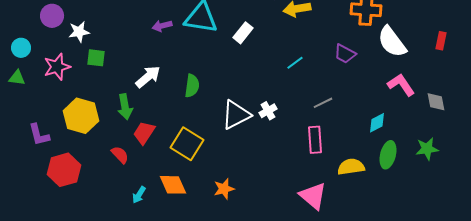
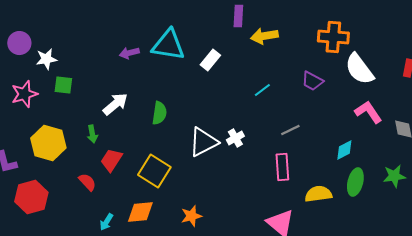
green arrow: (125, 107) -> (92, 134), size x0.7
orange diamond: (173, 185) -> (140, 212), turned -72

